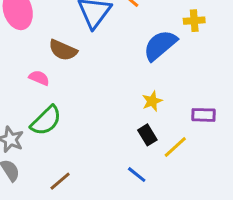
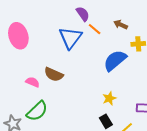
brown semicircle: (63, 50) -> (54, 74), moved

